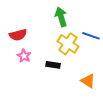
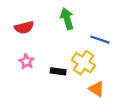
red semicircle: (18, 35) -> (24, 27), moved
yellow cross: (68, 44) -> (83, 63), moved

